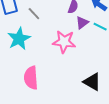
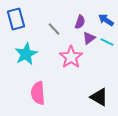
gray line: (34, 14) -> (54, 29), moved
pink star: (64, 42) -> (71, 57), turned 30

